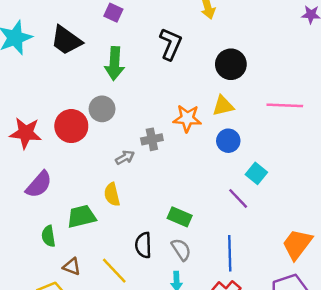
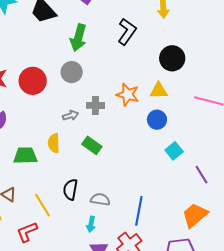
gray circle: (102, 109) -> (72, 72), moved
purple line: (238, 198) -> (202, 175), moved
green rectangle: (180, 217) -> (92, 145), moved
gray semicircle: (181, 249) -> (100, 199), turned -60

